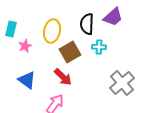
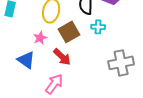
pink star: (25, 46) -> (40, 38), moved
gray cross: (122, 83) -> (121, 63), turned 30

